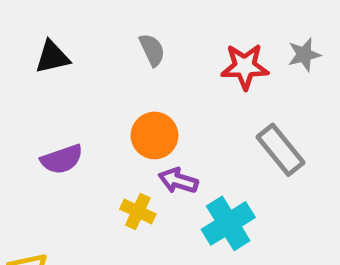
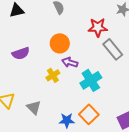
red star: (245, 67) -> (98, 27), moved
yellow cross: (138, 212) -> (53, 75), turned 32

